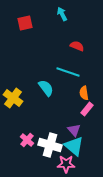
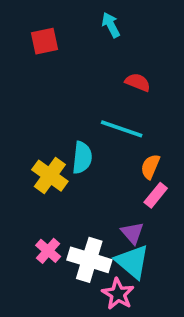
cyan semicircle: (46, 88) -> (82, 158), turned 42
orange semicircle: (84, 93) -> (150, 167), turned 32
yellow cross: (13, 98) -> (50, 176), moved
pink star: (66, 164) -> (118, 294), turned 30

